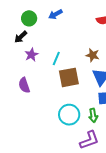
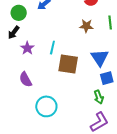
brown star: (93, 55) -> (86, 26), moved
brown square: (69, 77) -> (68, 64), turned 30
cyan circle: (69, 115) -> (46, 106), moved

